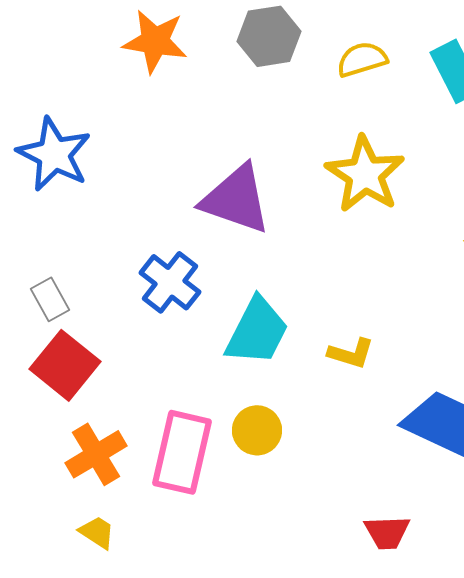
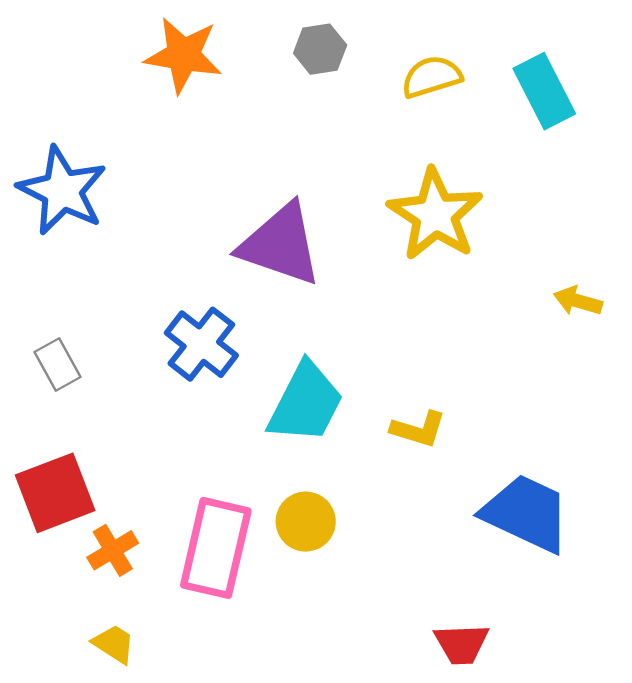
gray hexagon: (269, 36) -> (320, 49), size x0.7
red square: (65, 365) -> (55, 493), moved, turned 30
orange cross: (96, 454) -> (113, 550), size x0.7

